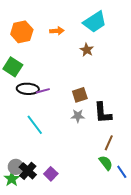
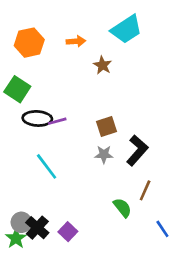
brown star: (87, 50) -> (103, 65), moved
black L-shape: (103, 113) -> (137, 150), turned -135
green semicircle: (106, 163) -> (122, 208), moved

